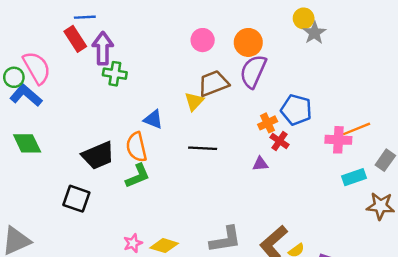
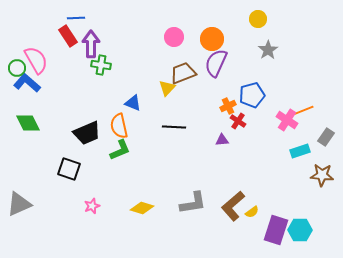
gray star: (314, 33) -> (268, 50), moved
blue pentagon: (296, 110) -> (252, 95), turned -30
pink cross: (338, 140) -> (287, 120), turned 30
pink star: (133, 243) -> (92, 206), moved

